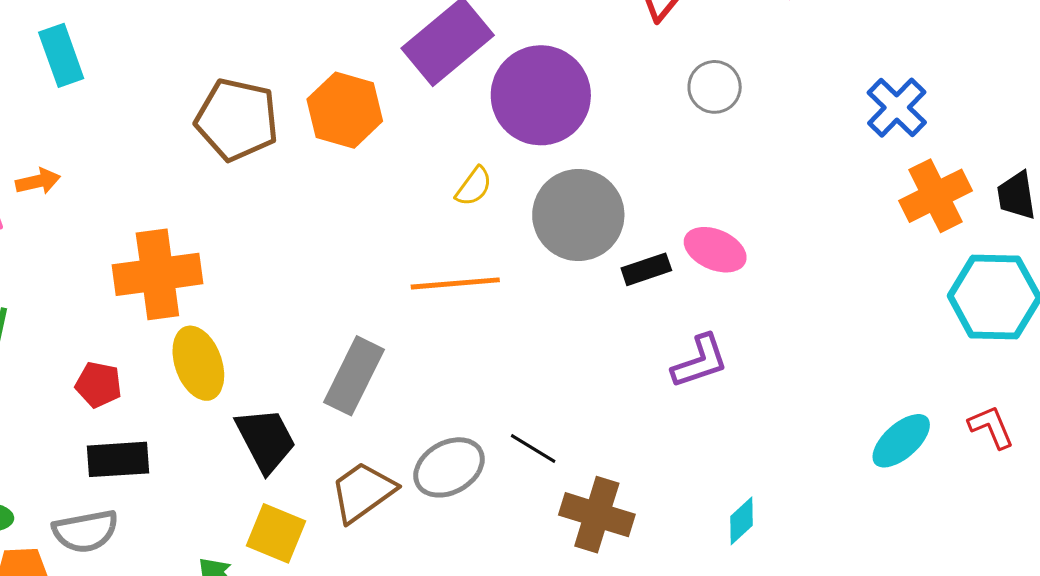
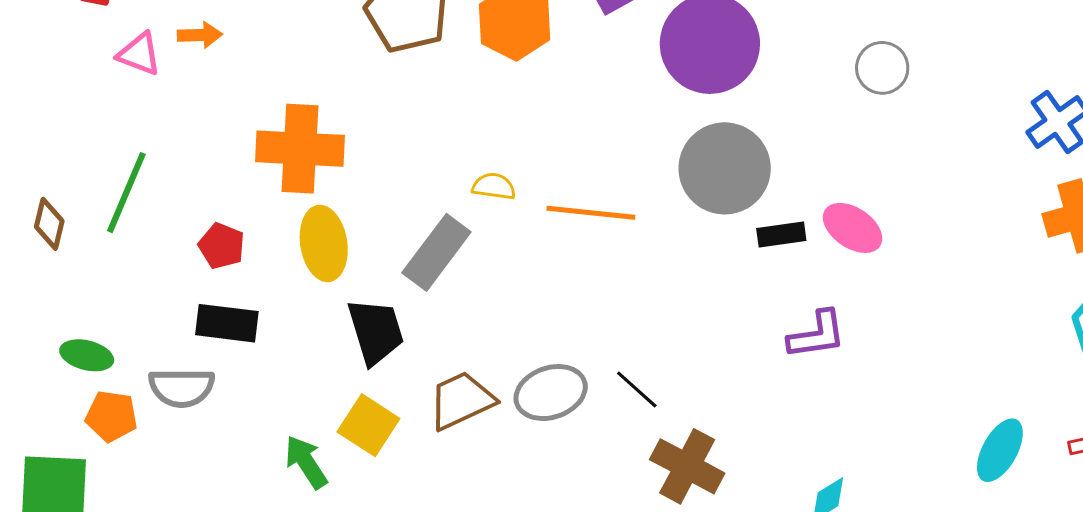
yellow semicircle: (474, 186) -> (494, 186), moved, turned -129
gray rectangle: (354, 376) -> (436, 252), moved
cyan ellipse: (901, 441) -> (1000, 450), turned -30

